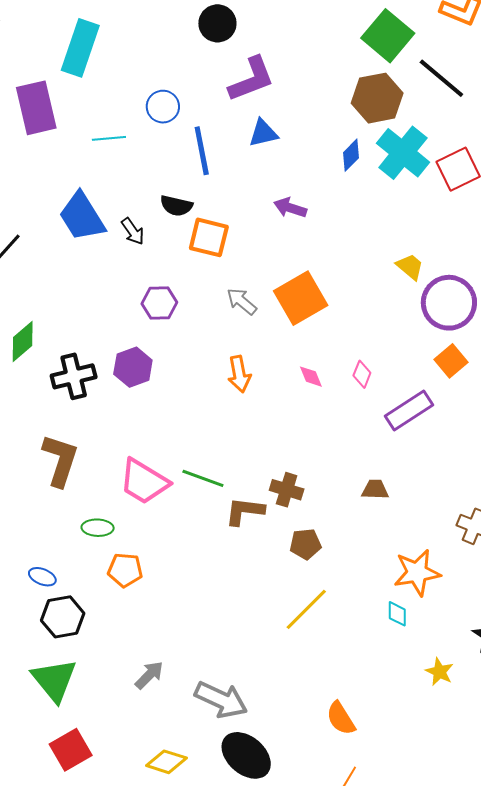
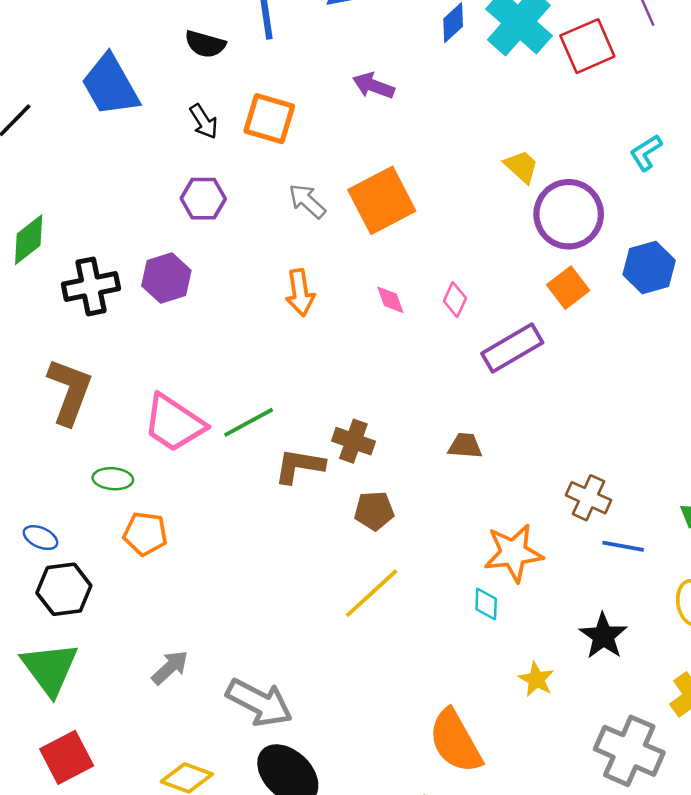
black semicircle: (176, 206) -> (205, 44), moved
black arrow: (133, 231) -> (204, 121), moved
green line: (203, 478) -> (249, 422), turned -51
orange semicircle: (341, 718) -> (455, 741), moved, size x1.5

